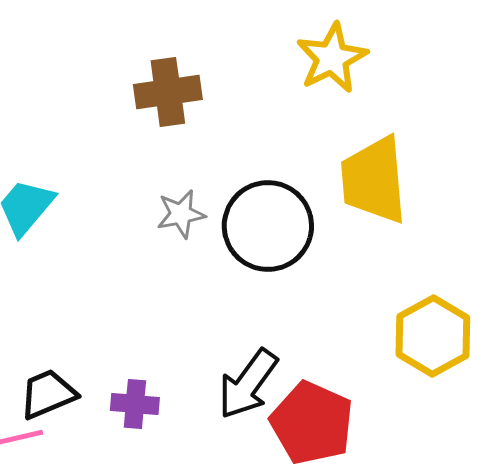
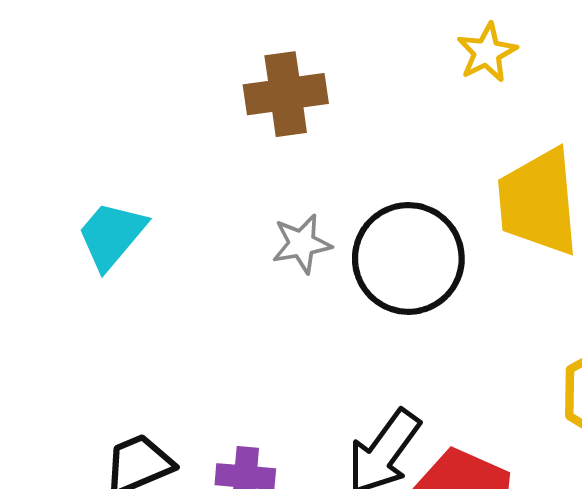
yellow star: (332, 58) -> (487, 52), size x0.7

